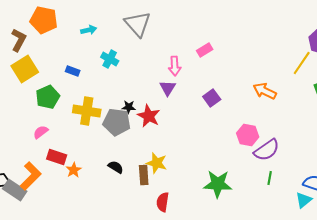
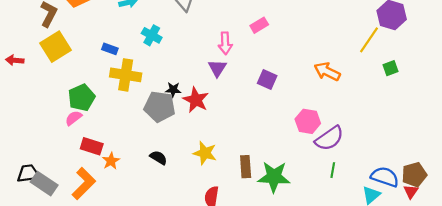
green pentagon: (48, 97) -> (81, 98), moved
purple square: (212, 98) -> (267, 79), turned -30
yellow cross: (87, 111) -> (126, 75), moved
brown rectangle: (144, 175) -> (246, 167), moved
orange L-shape: (31, 176) -> (84, 184), moved

